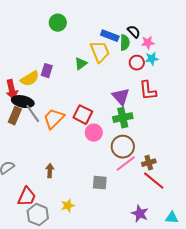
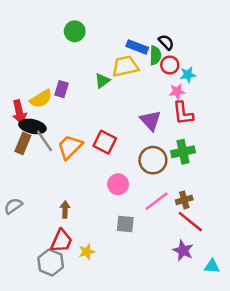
pink star: (148, 43) -> (177, 92), moved
yellow trapezoid: (100, 52) -> (125, 66), turned -80
red circle: (137, 63) -> (170, 65), moved
green cross: (123, 118) -> (183, 152), moved
pink circle: (94, 133) -> (118, 184), moved
brown circle: (123, 147) -> (153, 160), moved
red trapezoid: (27, 197) -> (61, 241), moved
purple star: (140, 214) -> (183, 250), moved

